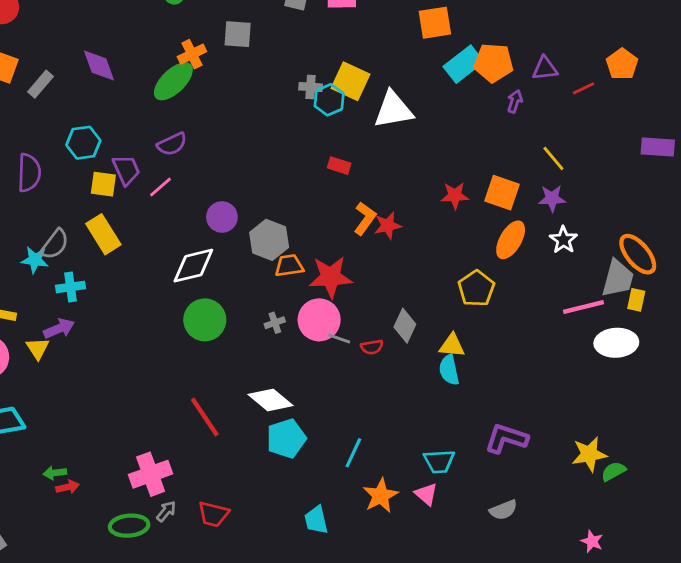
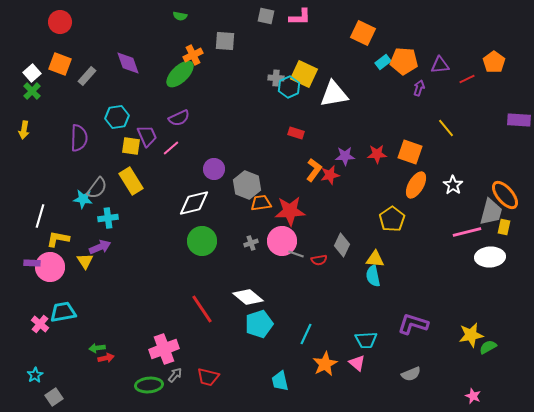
orange square: (435, 23) -> (363, 33), turned 35
cyan rectangle: (463, 64) -> (383, 62), size x0.6
purple star: (552, 198) -> (345, 156), moved

